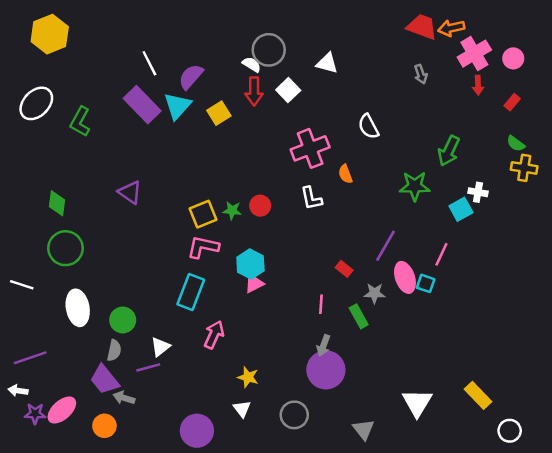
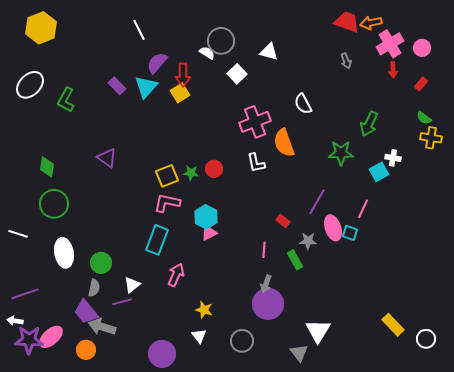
white line: (149, 63) -> (139, 30), moved
red arrow: (254, 91) -> (183, 75), moved
purple rectangle: (142, 105) -> (117, 86), size x0.6
orange semicircle: (345, 174) -> (284, 143), size x1.8
gray arrow: (124, 398) -> (102, 327), size x1.5
white triangle: (417, 403) -> (318, 331), moved
purple star: (35, 414) -> (29, 340), size x1.6
white circle: (510, 431) -> (426, 339), moved

